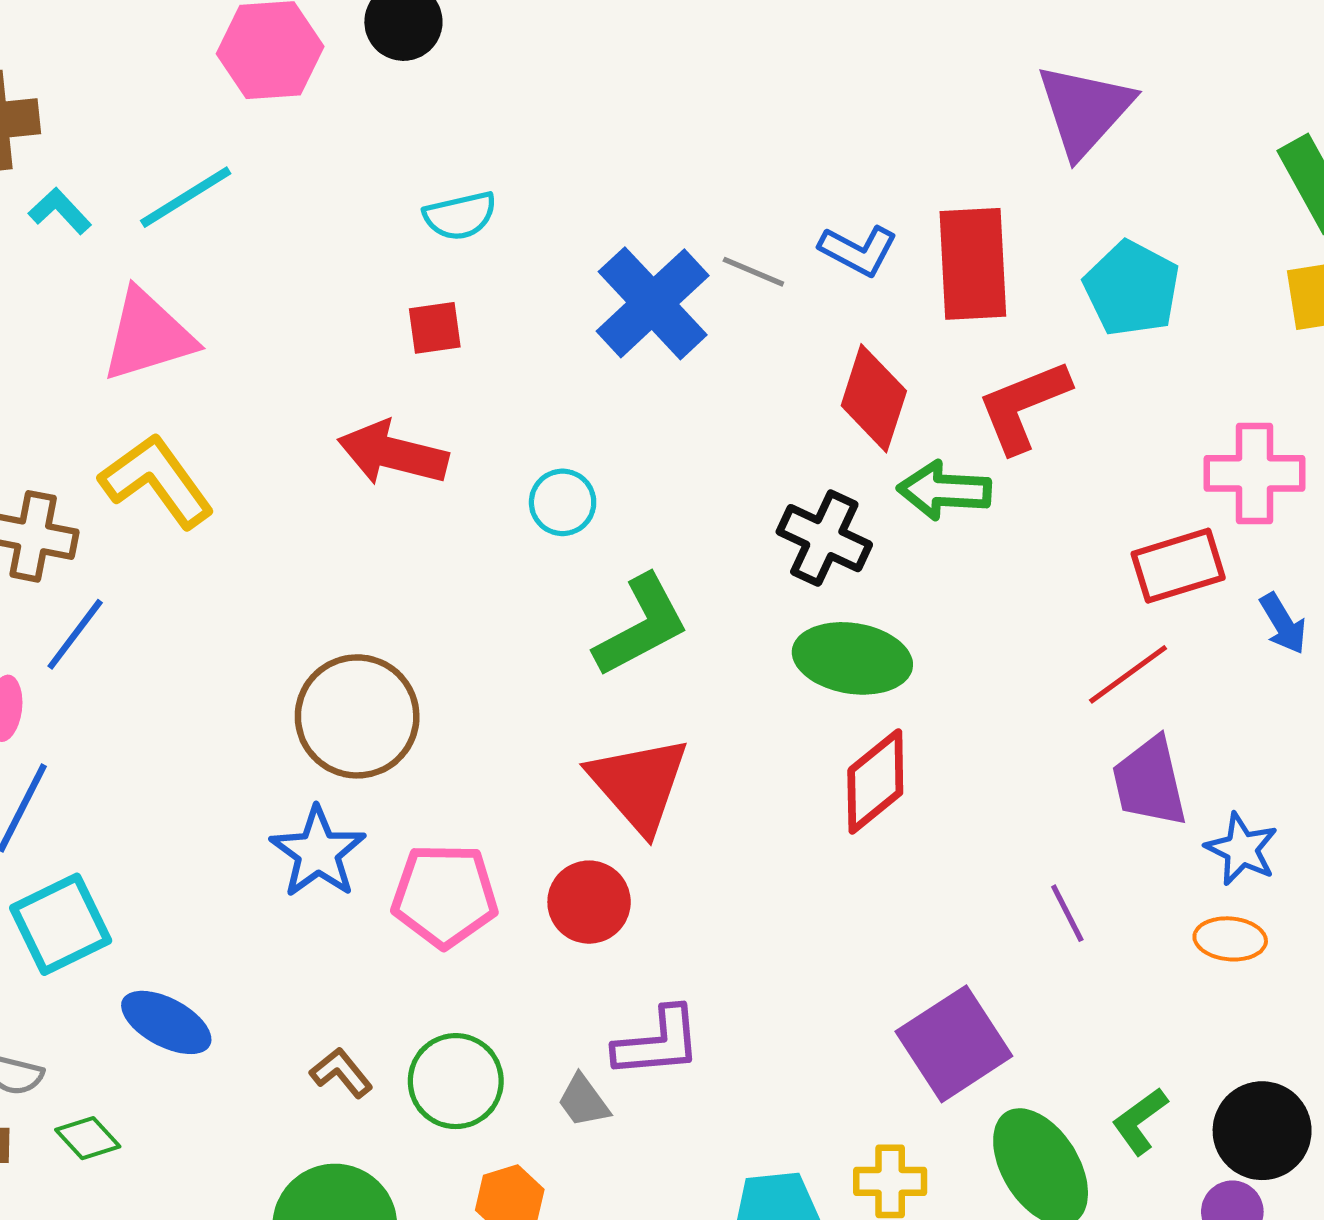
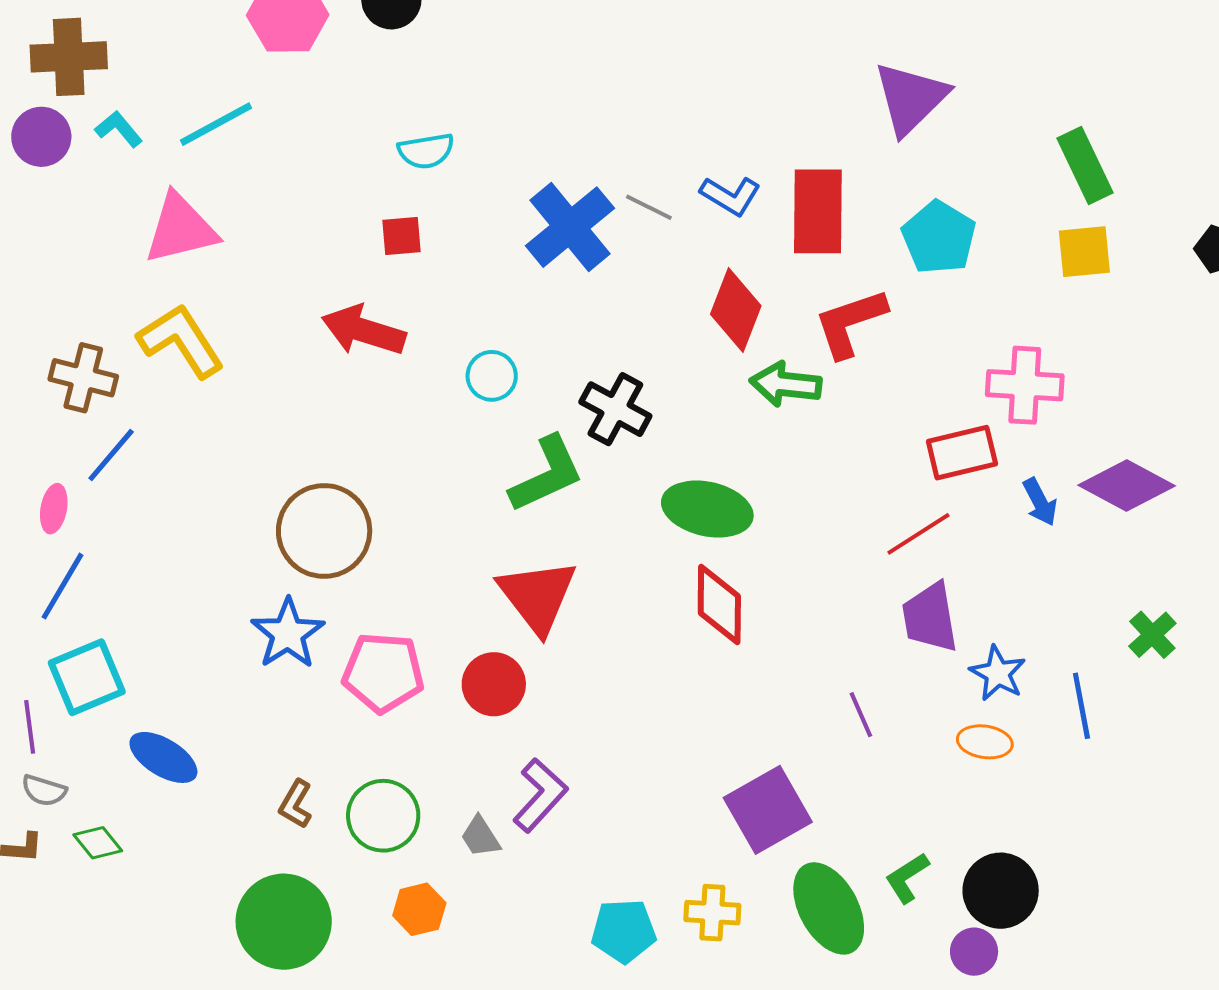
black cross: (824, 538) -> (615, 409), moved
red diamond: (875, 781) -> (719, 605), turned -54
purple L-shape: (658, 1042) -> (540, 795), turned -46
brown L-shape: (341, 1073) -> (296, 804), turned -114

